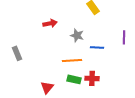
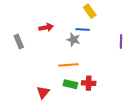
blue line: (97, 47) -> (83, 29), moved
gray rectangle: (17, 53) -> (19, 42), moved

